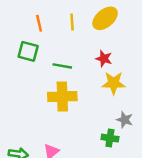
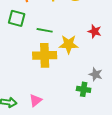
red star: (104, 59) -> (95, 31), moved
yellow star: (114, 83) -> (69, 44), moved

